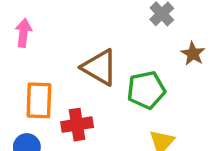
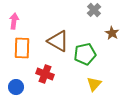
orange rectangle: (39, 100) -> (22, 48), moved
red cross: (77, 125) -> (45, 74), turned 30

